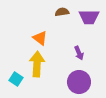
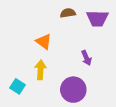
yellow arrow: (37, 64) -> (40, 70), size x0.7
purple circle: (79, 82) -> (73, 90), moved

